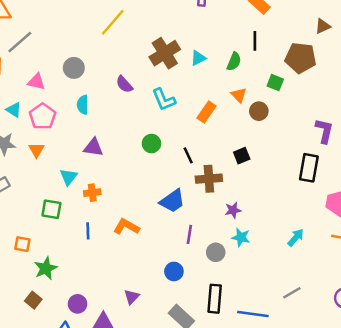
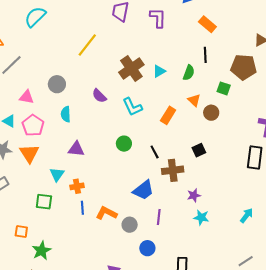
orange triangle: (36, 150) -> (29, 153), size x1.5
blue line: (88, 231) -> (82, 208), moved
gray circle: (216, 252) -> (130, 225), moved

